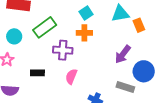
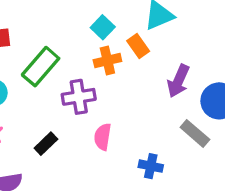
orange rectangle: (139, 25) -> (138, 46), moved
black rectangle: (37, 73) -> (46, 144), turned -32
gray rectangle: (125, 87) -> (195, 133), turned 36

